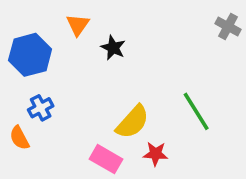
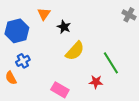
yellow semicircle: (133, 122) -> (75, 51), moved
red star: (156, 154) -> (96, 82), moved

